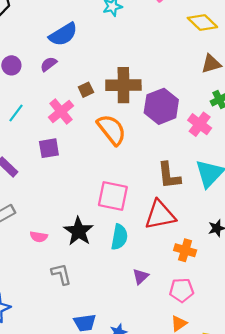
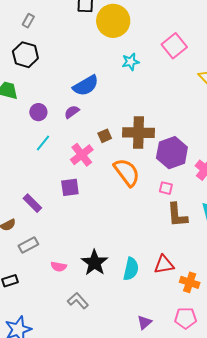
cyan line: (16, 113) -> (43, 143), moved
pink square: (113, 196) -> (166, 188), moved, size x0.5
red triangle: (160, 215) -> (164, 265), moved, size x0.7
gray L-shape: (61, 274) -> (78, 301), turned -30
purple triangle: (141, 276) -> (144, 322), moved

